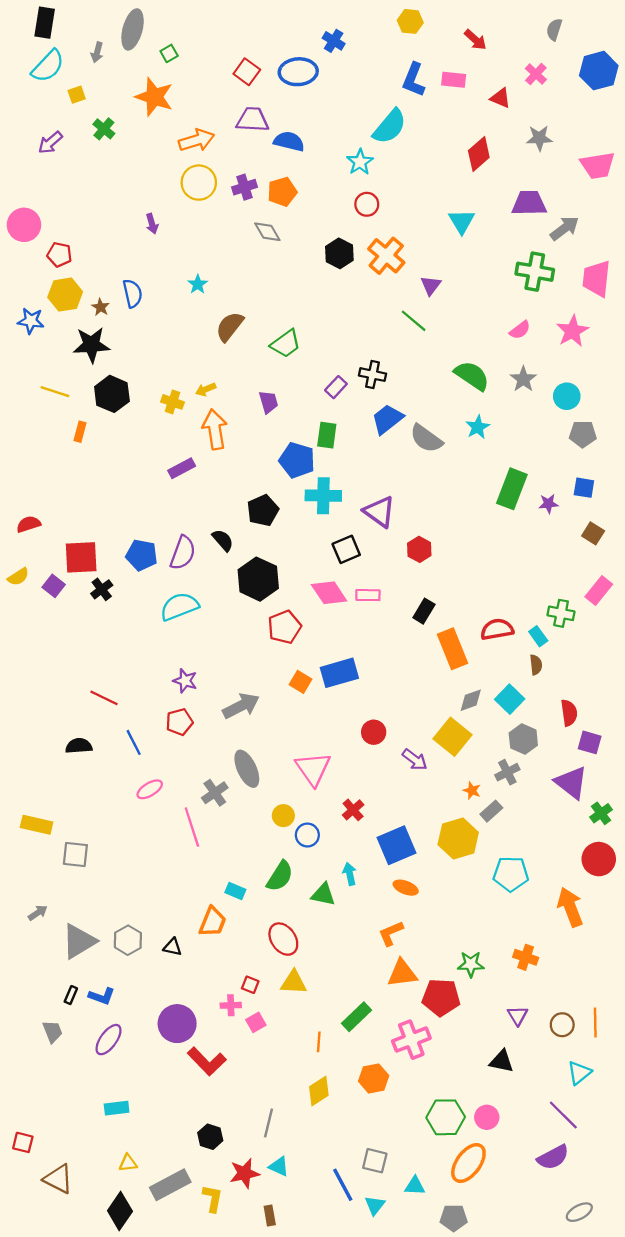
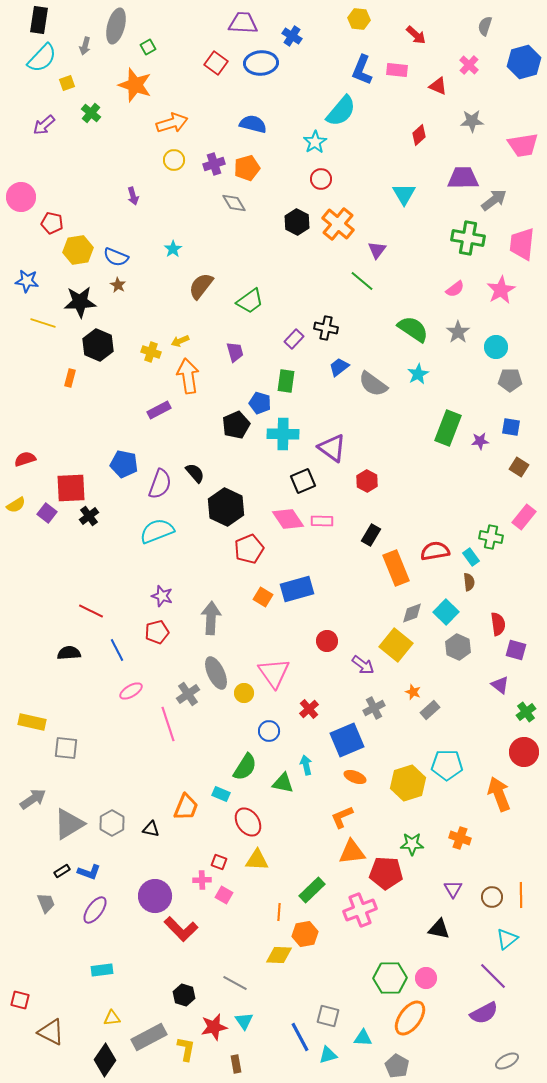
purple trapezoid: (253, 120) -> (243, 23), moved
red diamond: (479, 154) -> (419, 135), size x0.7
yellow circle: (199, 183) -> (174, 160), size x0.7
blue semicircle: (133, 293) -> (116, 257), turned 125
yellow hexagon: (65, 295) -> (78, 250), moved
brown star: (101, 307) -> (118, 285), moved
yellow line: (55, 392) -> (43, 323), moved
blue trapezoid: (387, 419) -> (339, 367), size x0.7
blue pentagon: (297, 460) -> (260, 403), size x0.7
black pentagon: (263, 511) -> (236, 425), moved
blue pentagon: (142, 555) -> (124, 464), moved
gray arrow: (241, 706) -> (211, 618), turned -60
gray cross: (507, 772) -> (374, 708), moved
purple triangle: (571, 782) -> (500, 685), size x0.6
yellow circle: (283, 816) -> (244, 693), moved
yellow hexagon: (458, 838) -> (408, 783), moved
cyan rectangle: (235, 891) -> (221, 794), moved
gray arrow: (38, 913) -> (33, 799), size x1.5
black rectangle: (71, 995) -> (62, 871), turned 35
pink square: (256, 1022) -> (224, 895), turned -30
orange hexagon: (374, 1078) -> (305, 934), moved
yellow diamond: (319, 1091) -> (279, 955), turned 36
gray line: (269, 1123) -> (235, 983), turned -75
cyan triangle: (279, 1166) -> (244, 1021), turned 30
cyan triangle: (375, 1205) -> (328, 1055), turned 36
gray pentagon: (454, 1218) -> (397, 1066), turned 30

